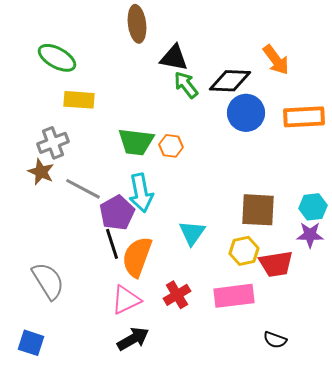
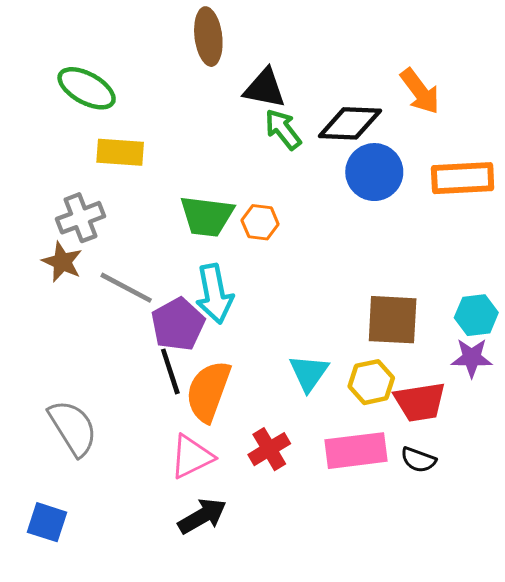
cyan triangle: (192, 233) -> (309, 373), moved
black semicircle: (275, 340) -> (418, 460), moved

